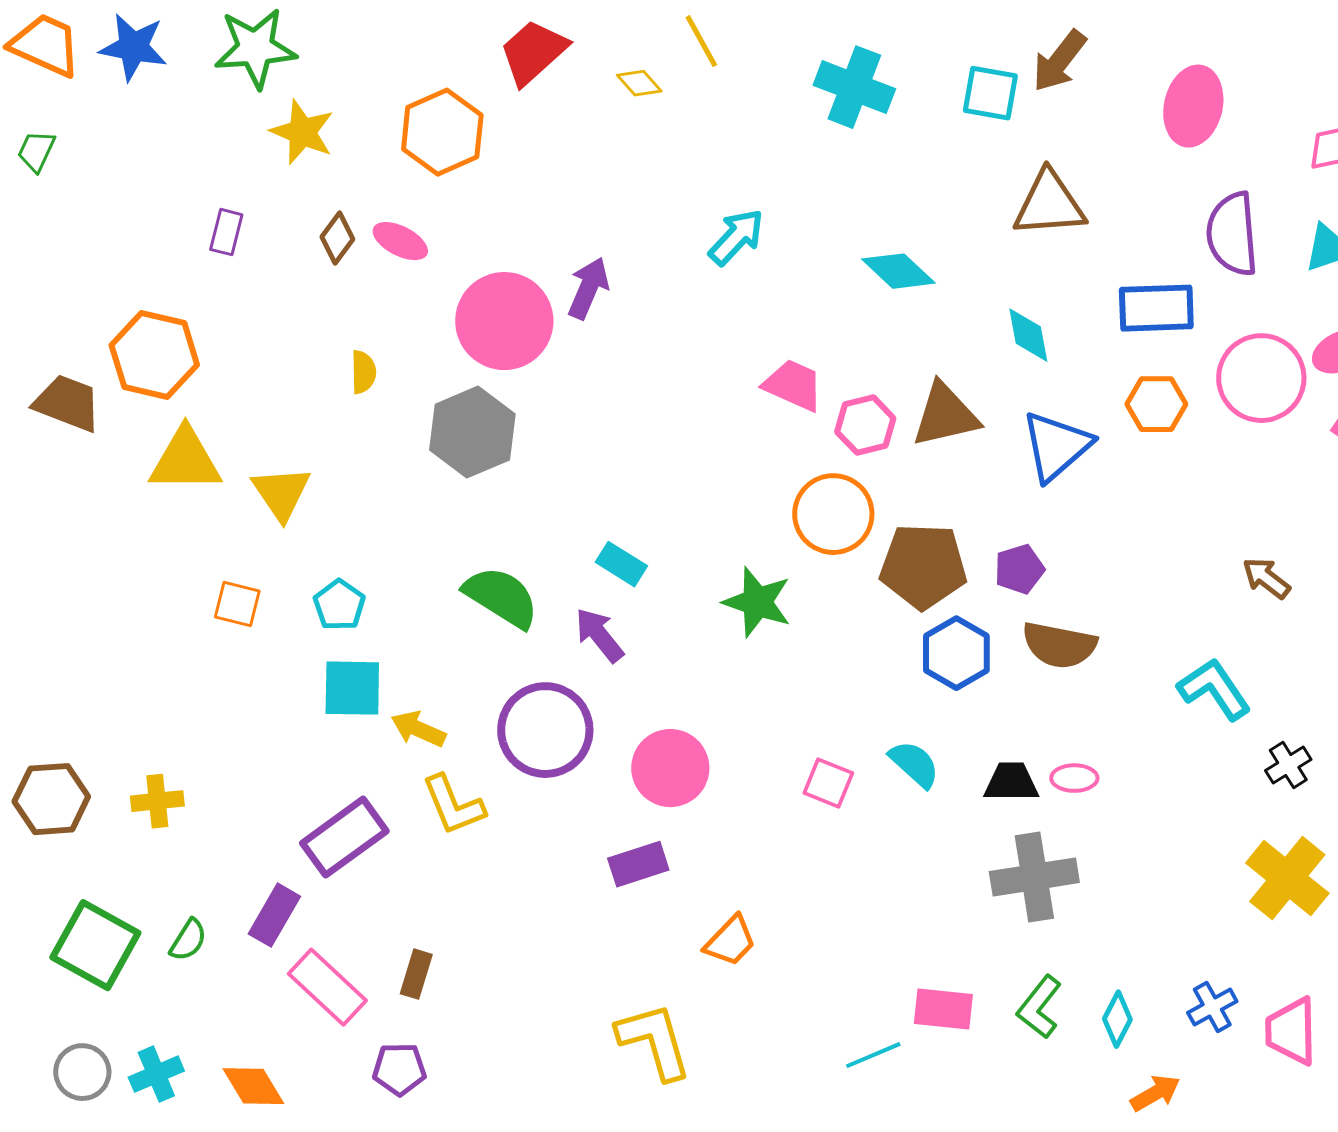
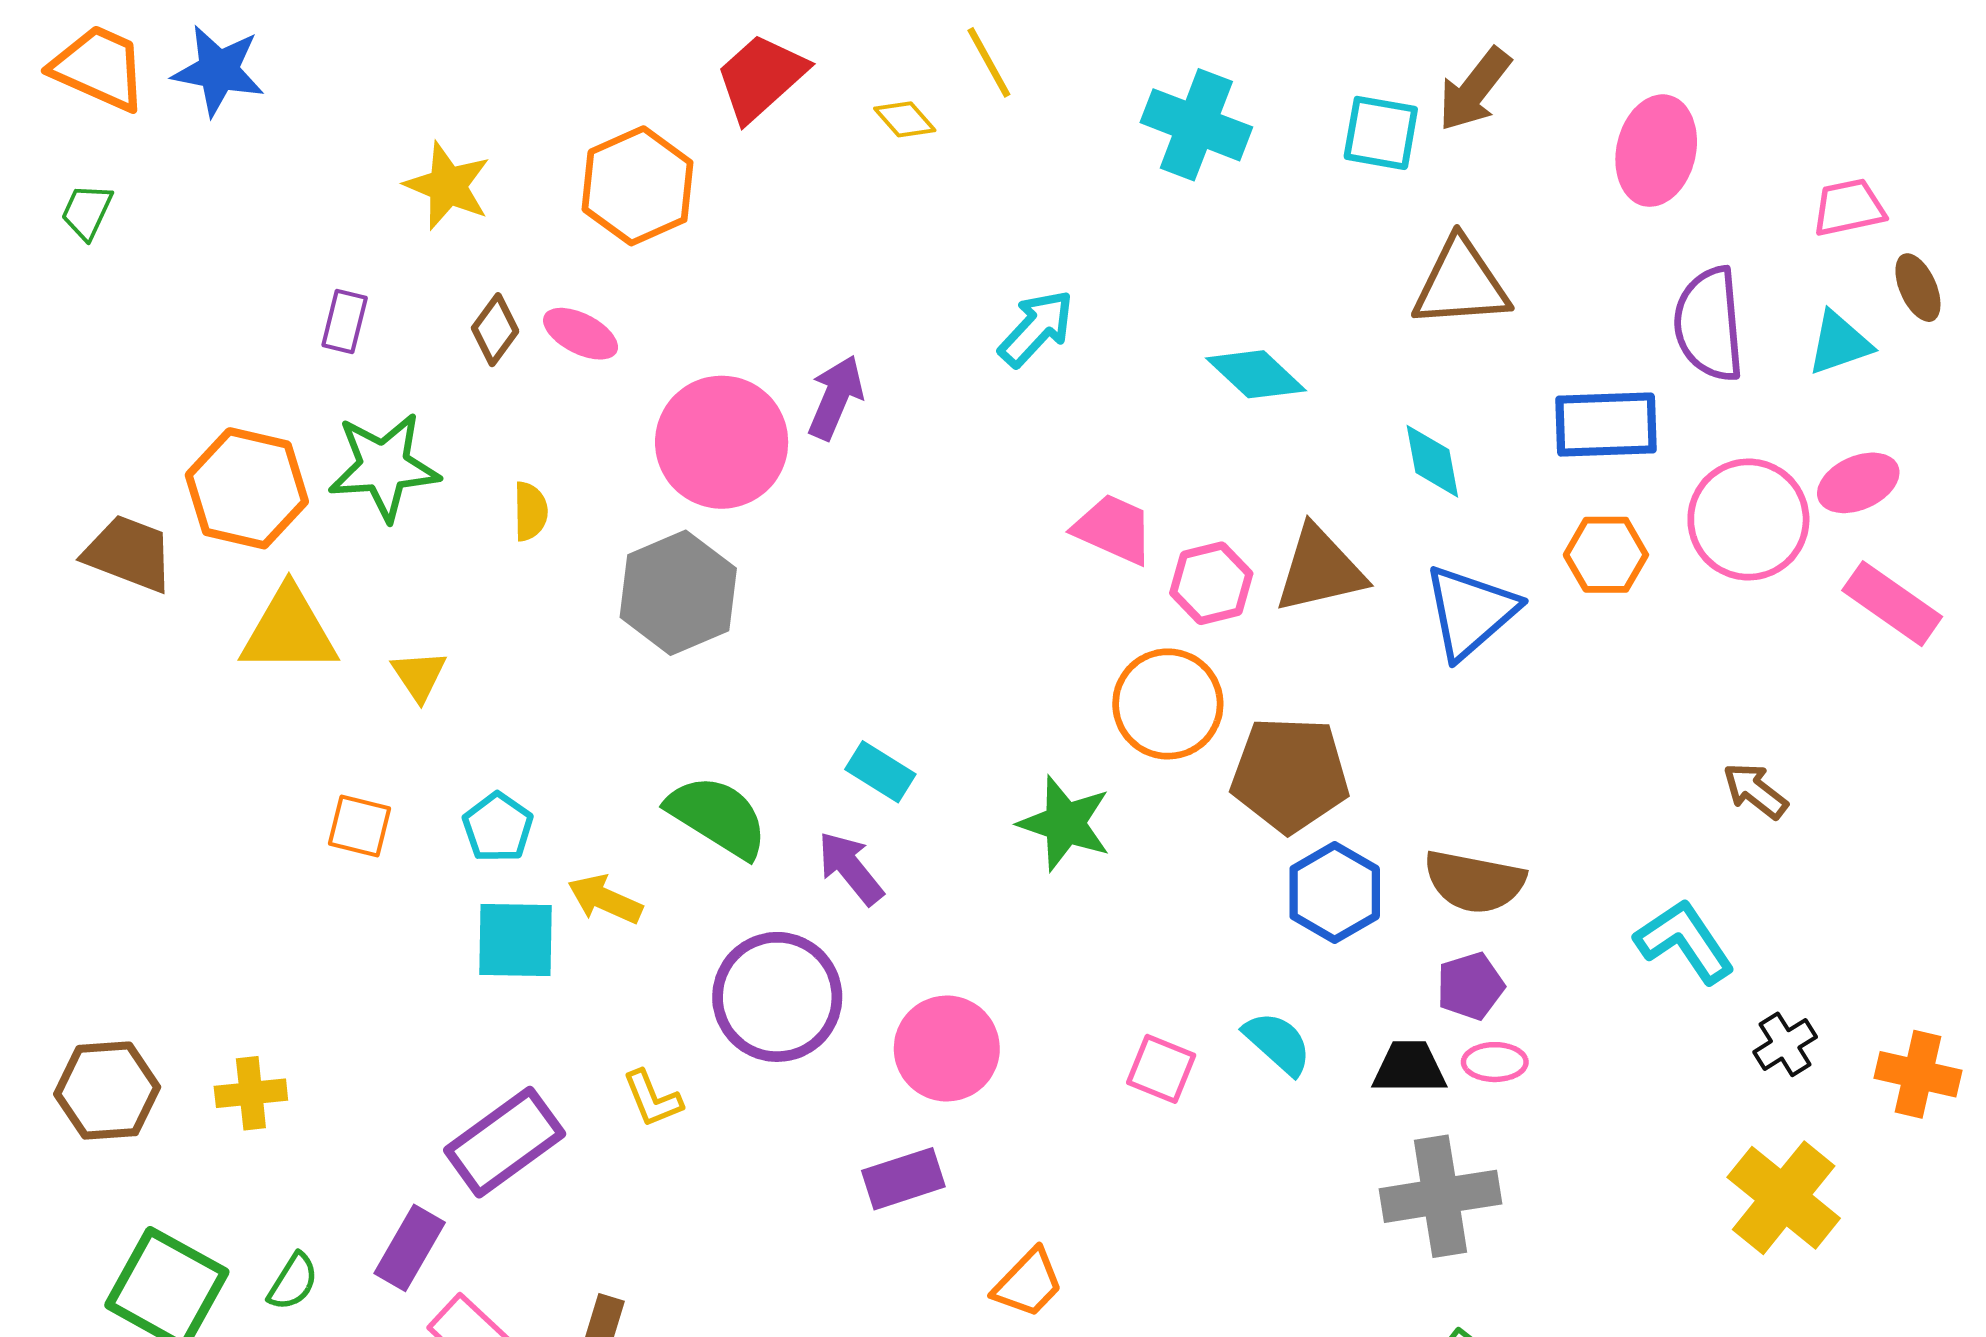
green star: (255, 48) -> (384, 467), moved
yellow triangle: (281, 493) -> (419, 675), size x0.7
purple pentagon: (1019, 569) -> (1470, 986), moved
yellow arrow: (418, 729) -> (605, 899), moved
yellow L-shape: (453, 805) -> (652, 1099), size x0.7

